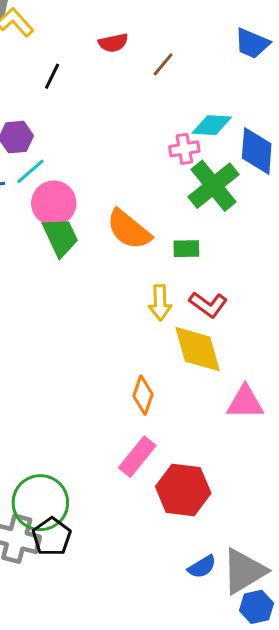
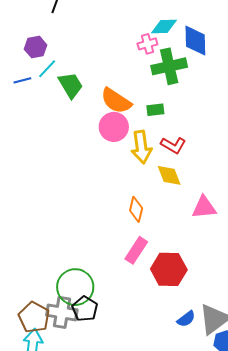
green cross: (214, 186) -> (169, 66), turned 32
pink circle: (54, 203) -> (114, 127), moved
green trapezoid: (60, 237) -> (71, 85), moved
yellow arrow: (160, 303) -> (141, 147), size x1.4
yellow diamond: (198, 349) -> (169, 175), size x0.7

